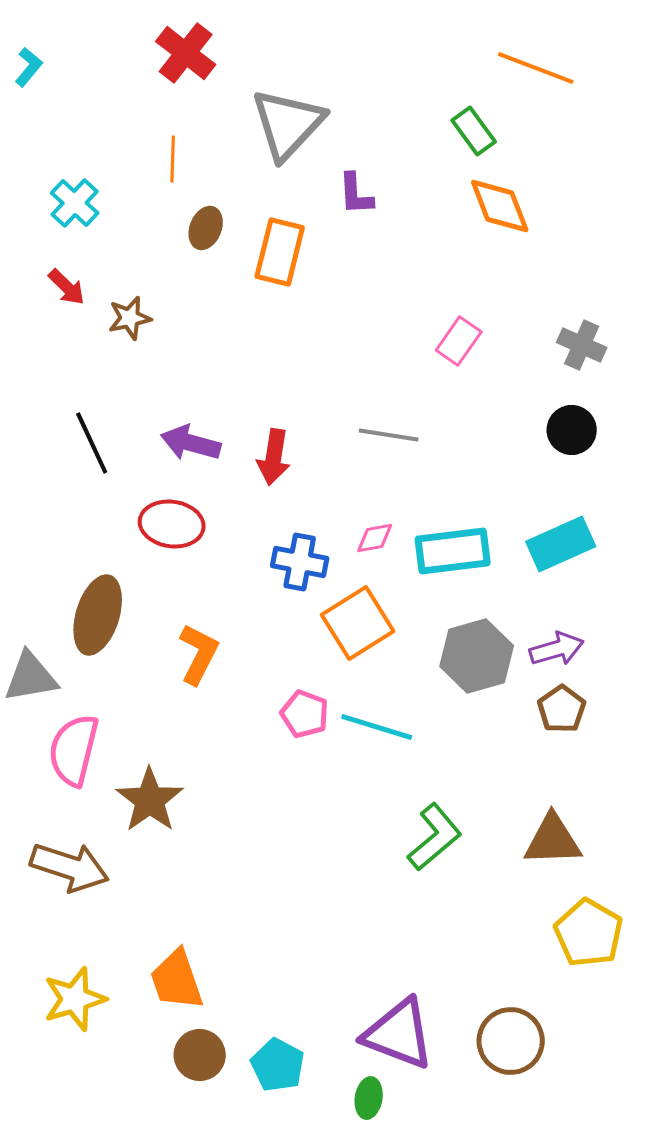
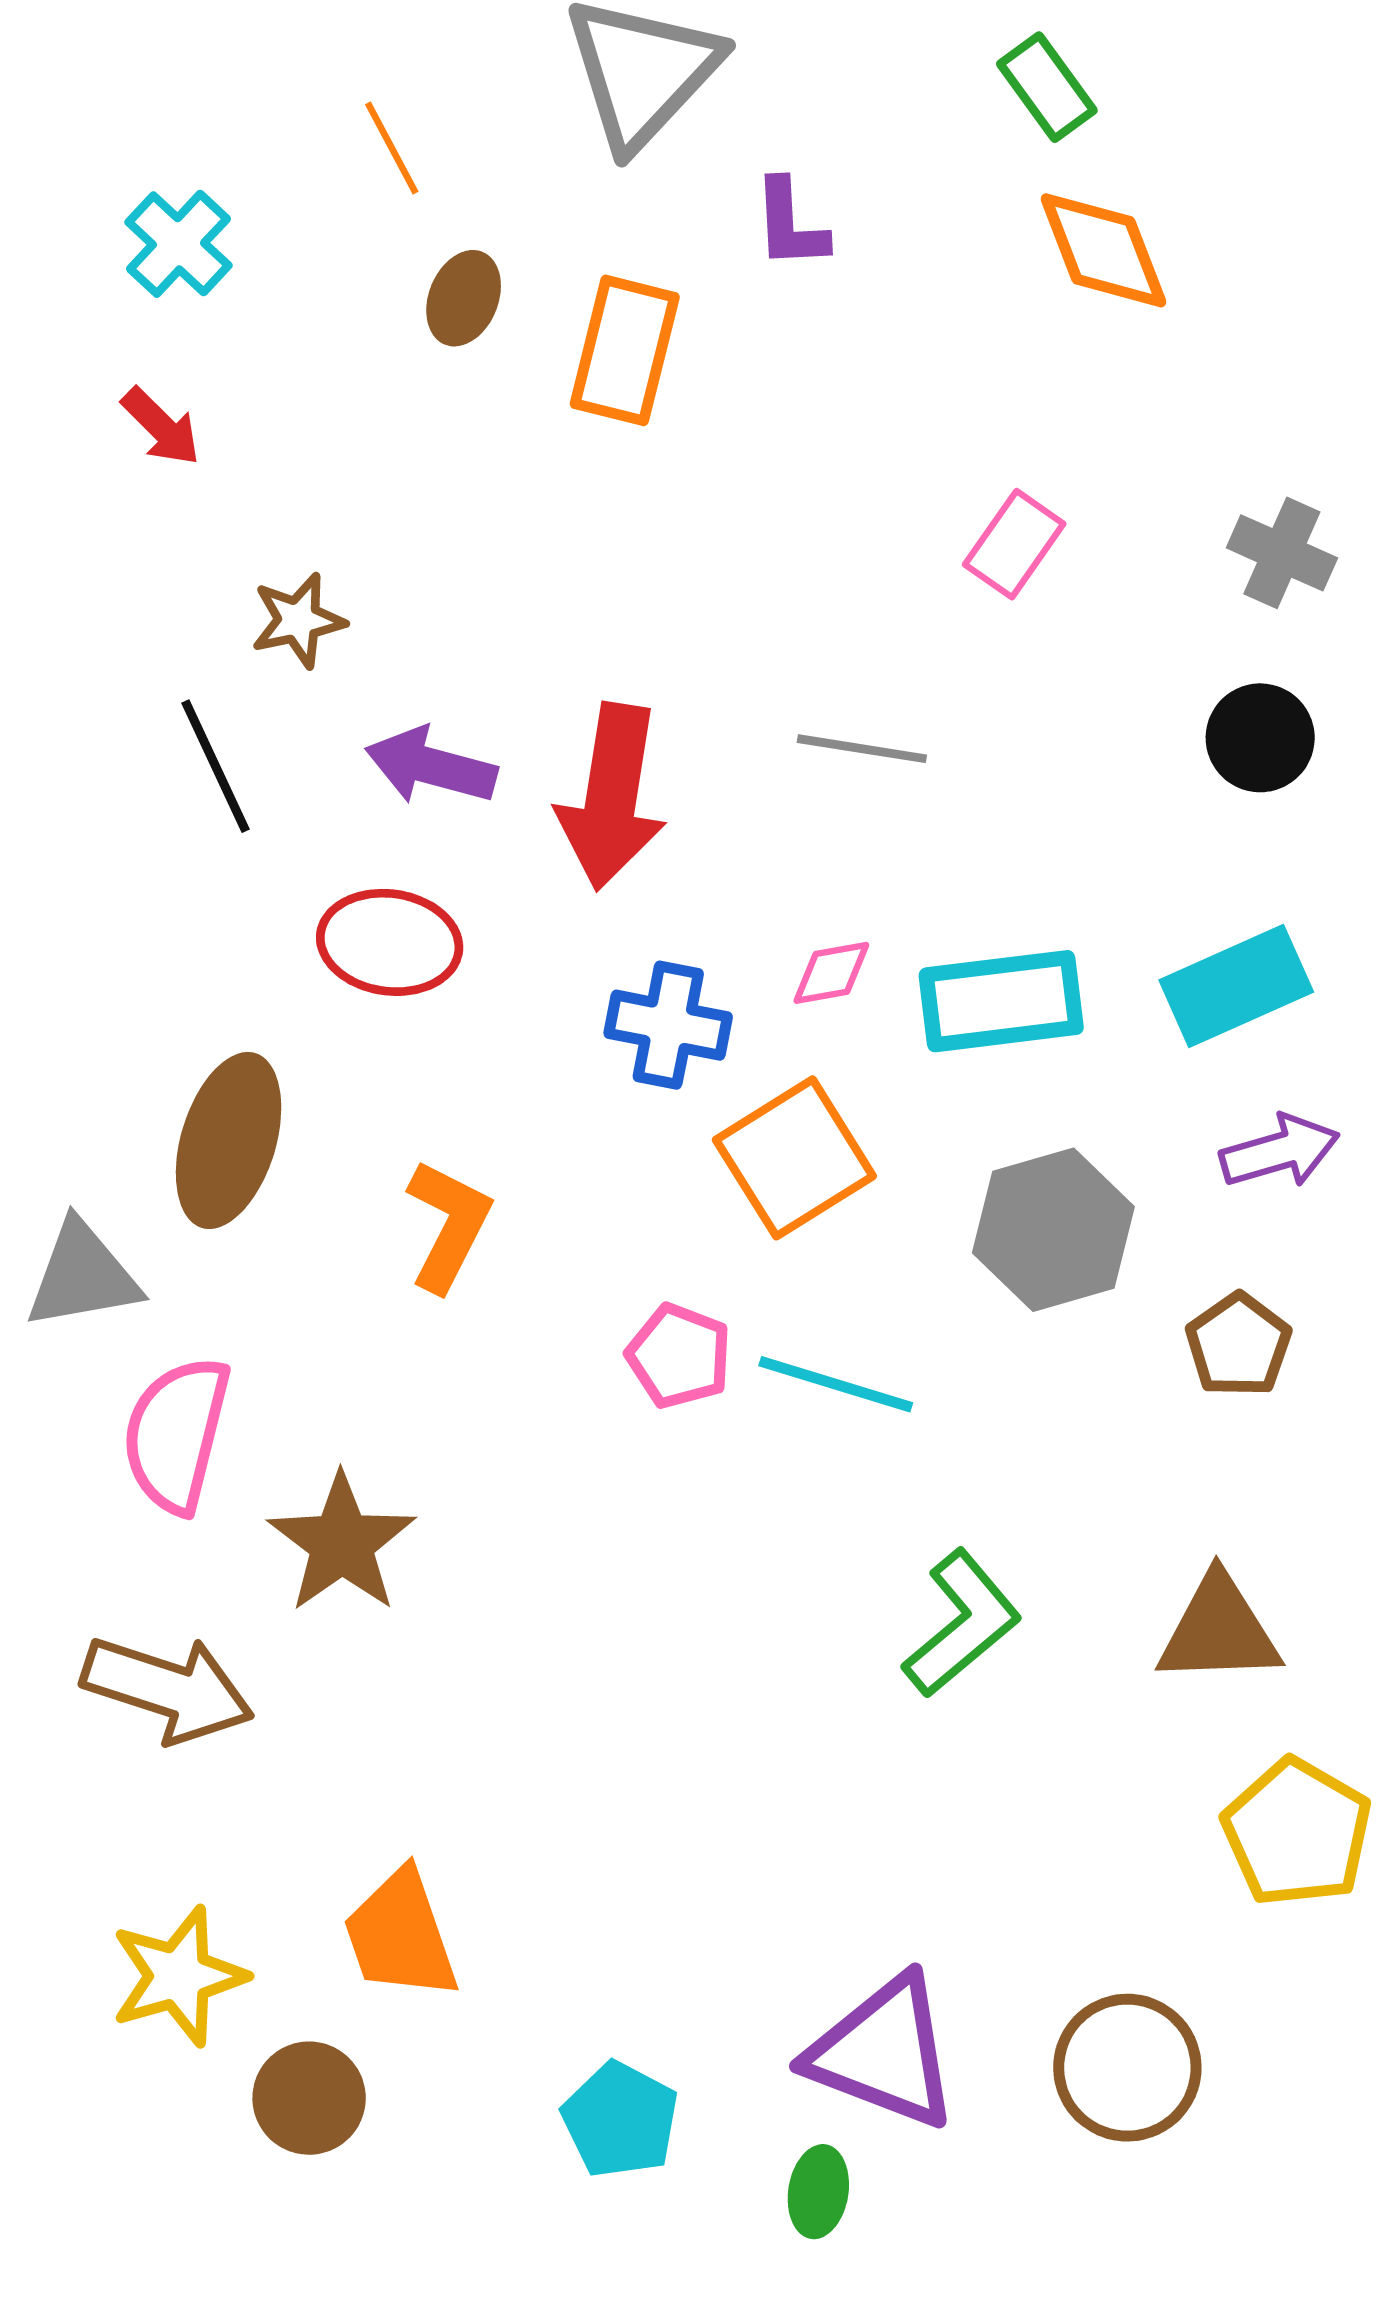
orange line: (173, 159) -> (392, 148), turned -30
brown star: (130, 318) -> (298, 620), moved
red arrow: (274, 457) -> (612, 797), size x1.5
purple arrow: (557, 649) -> (1280, 1151), moved
brown circle: (200, 1055) -> (309, 2098), moved

